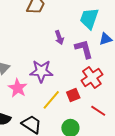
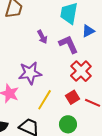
red square: (73, 95) -> (72, 97), moved

